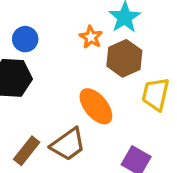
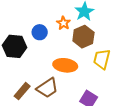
blue circle: (25, 39) -> (40, 32), moved
orange ellipse: (96, 106) -> (65, 65), turned -45

